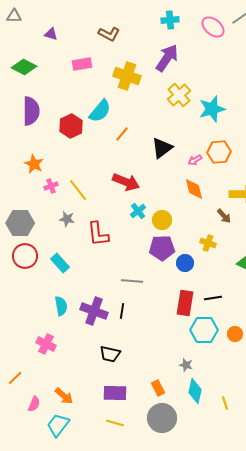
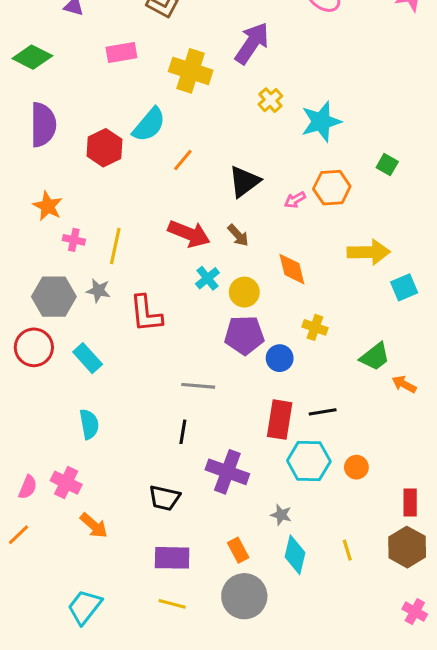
yellow cross: (179, 95) -> (270, 100), size x0.7
pink cross: (51, 186) -> (74, 240), turned 32
orange diamond: (194, 189) -> (292, 269), moved
yellow line: (78, 190) -> (115, 246), turned 50
brown arrow: (224, 216) -> (238, 235), moved
gray hexagon: (20, 223) -> (54, 297), moved
purple cross: (94, 311) -> (227, 472), moved
orange arrow: (64, 396) -> (94, 526), moved
yellow line: (225, 403) -> (347, 550), moved
pink semicircle: (34, 404) -> (28, 487), moved

